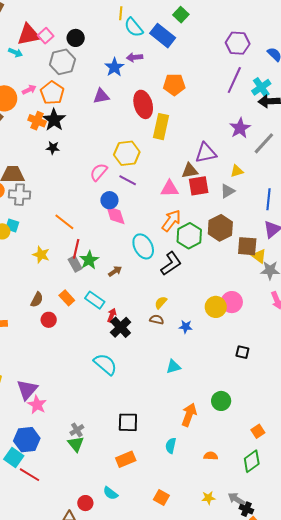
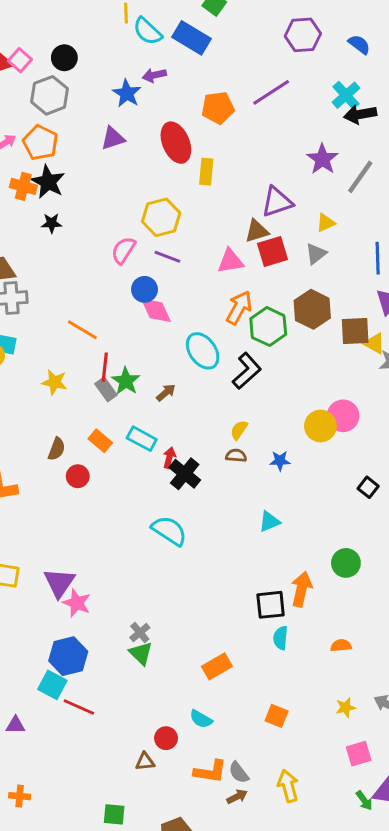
purple line: (234, 80) -> (271, 92), moved, turned 40
yellow rectangle: (161, 127) -> (206, 172), size x0.7
black square: (242, 352) -> (368, 487), turned 32
black square: (128, 422) -> (271, 605), moved

